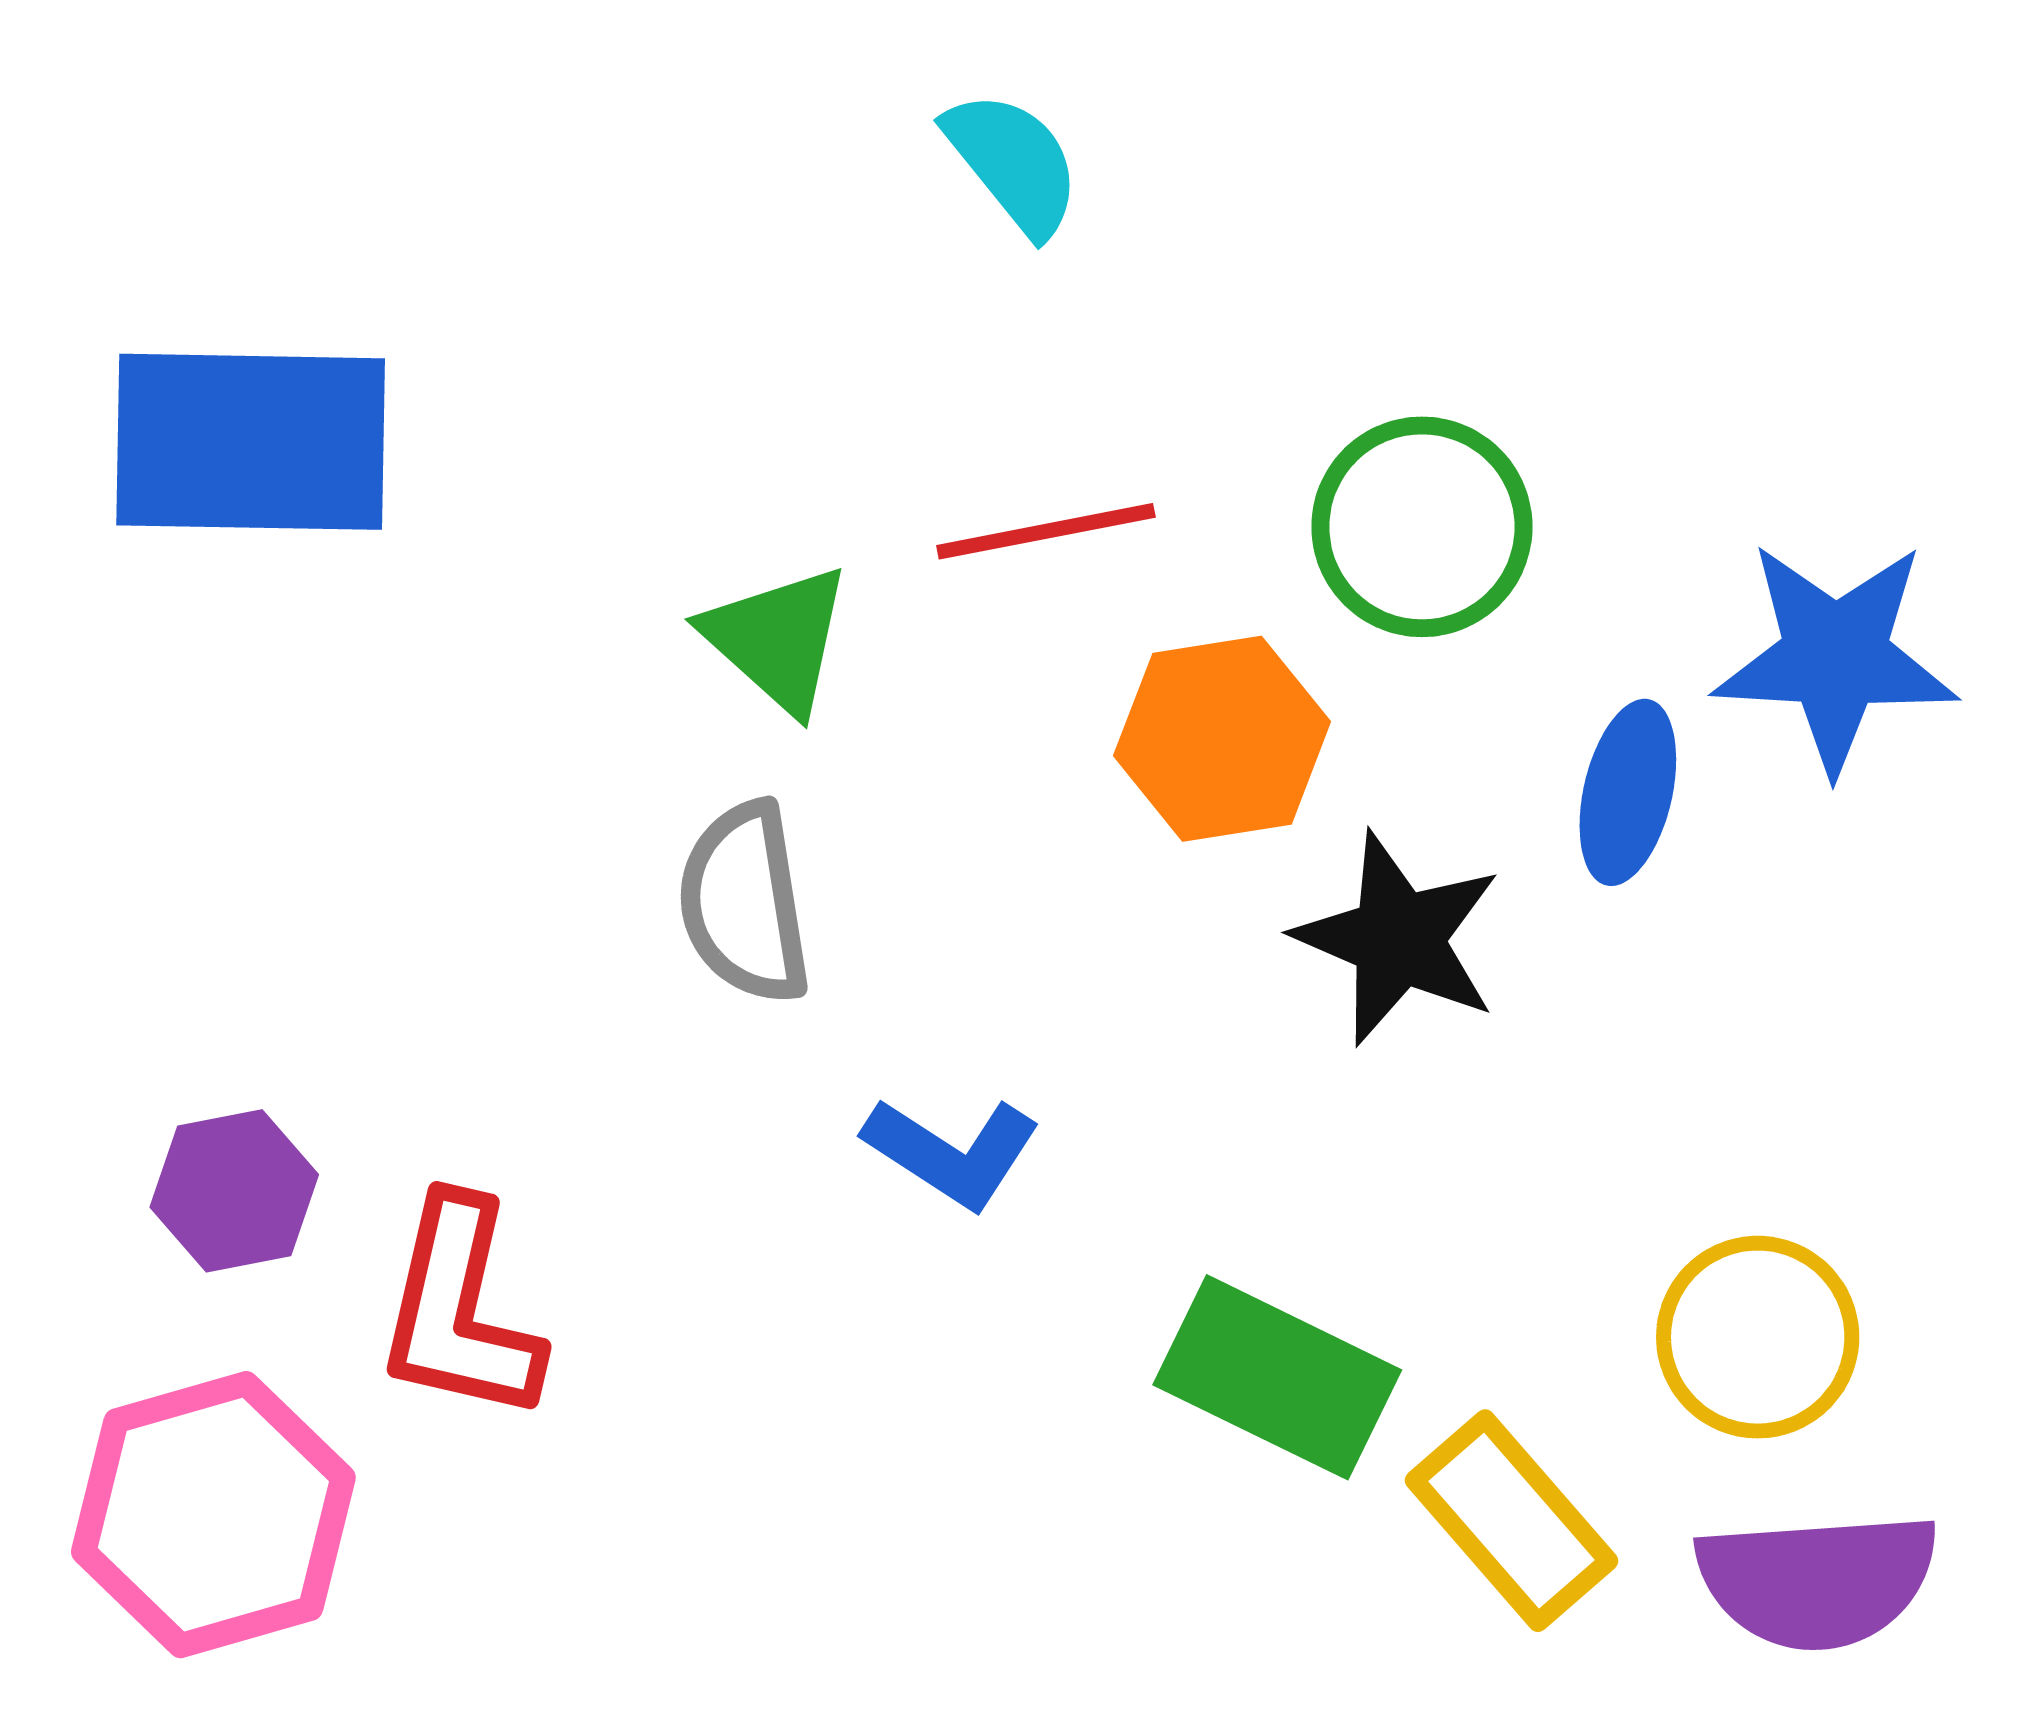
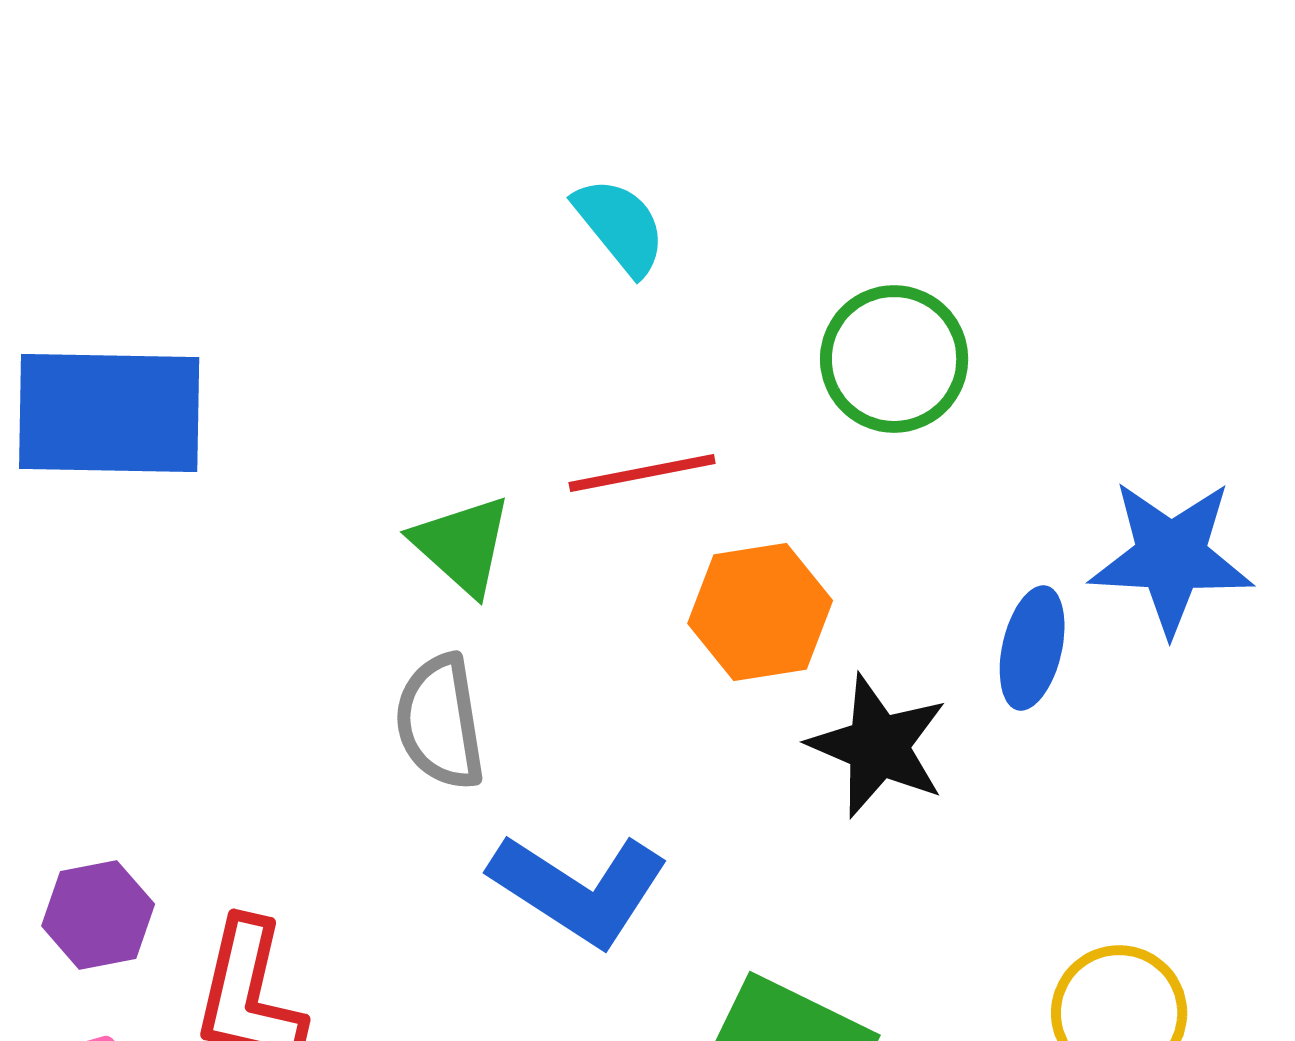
green circle: (1422, 527) -> (894, 359), moved
blue L-shape: (952, 1152) -> (579, 889), size x1.5

